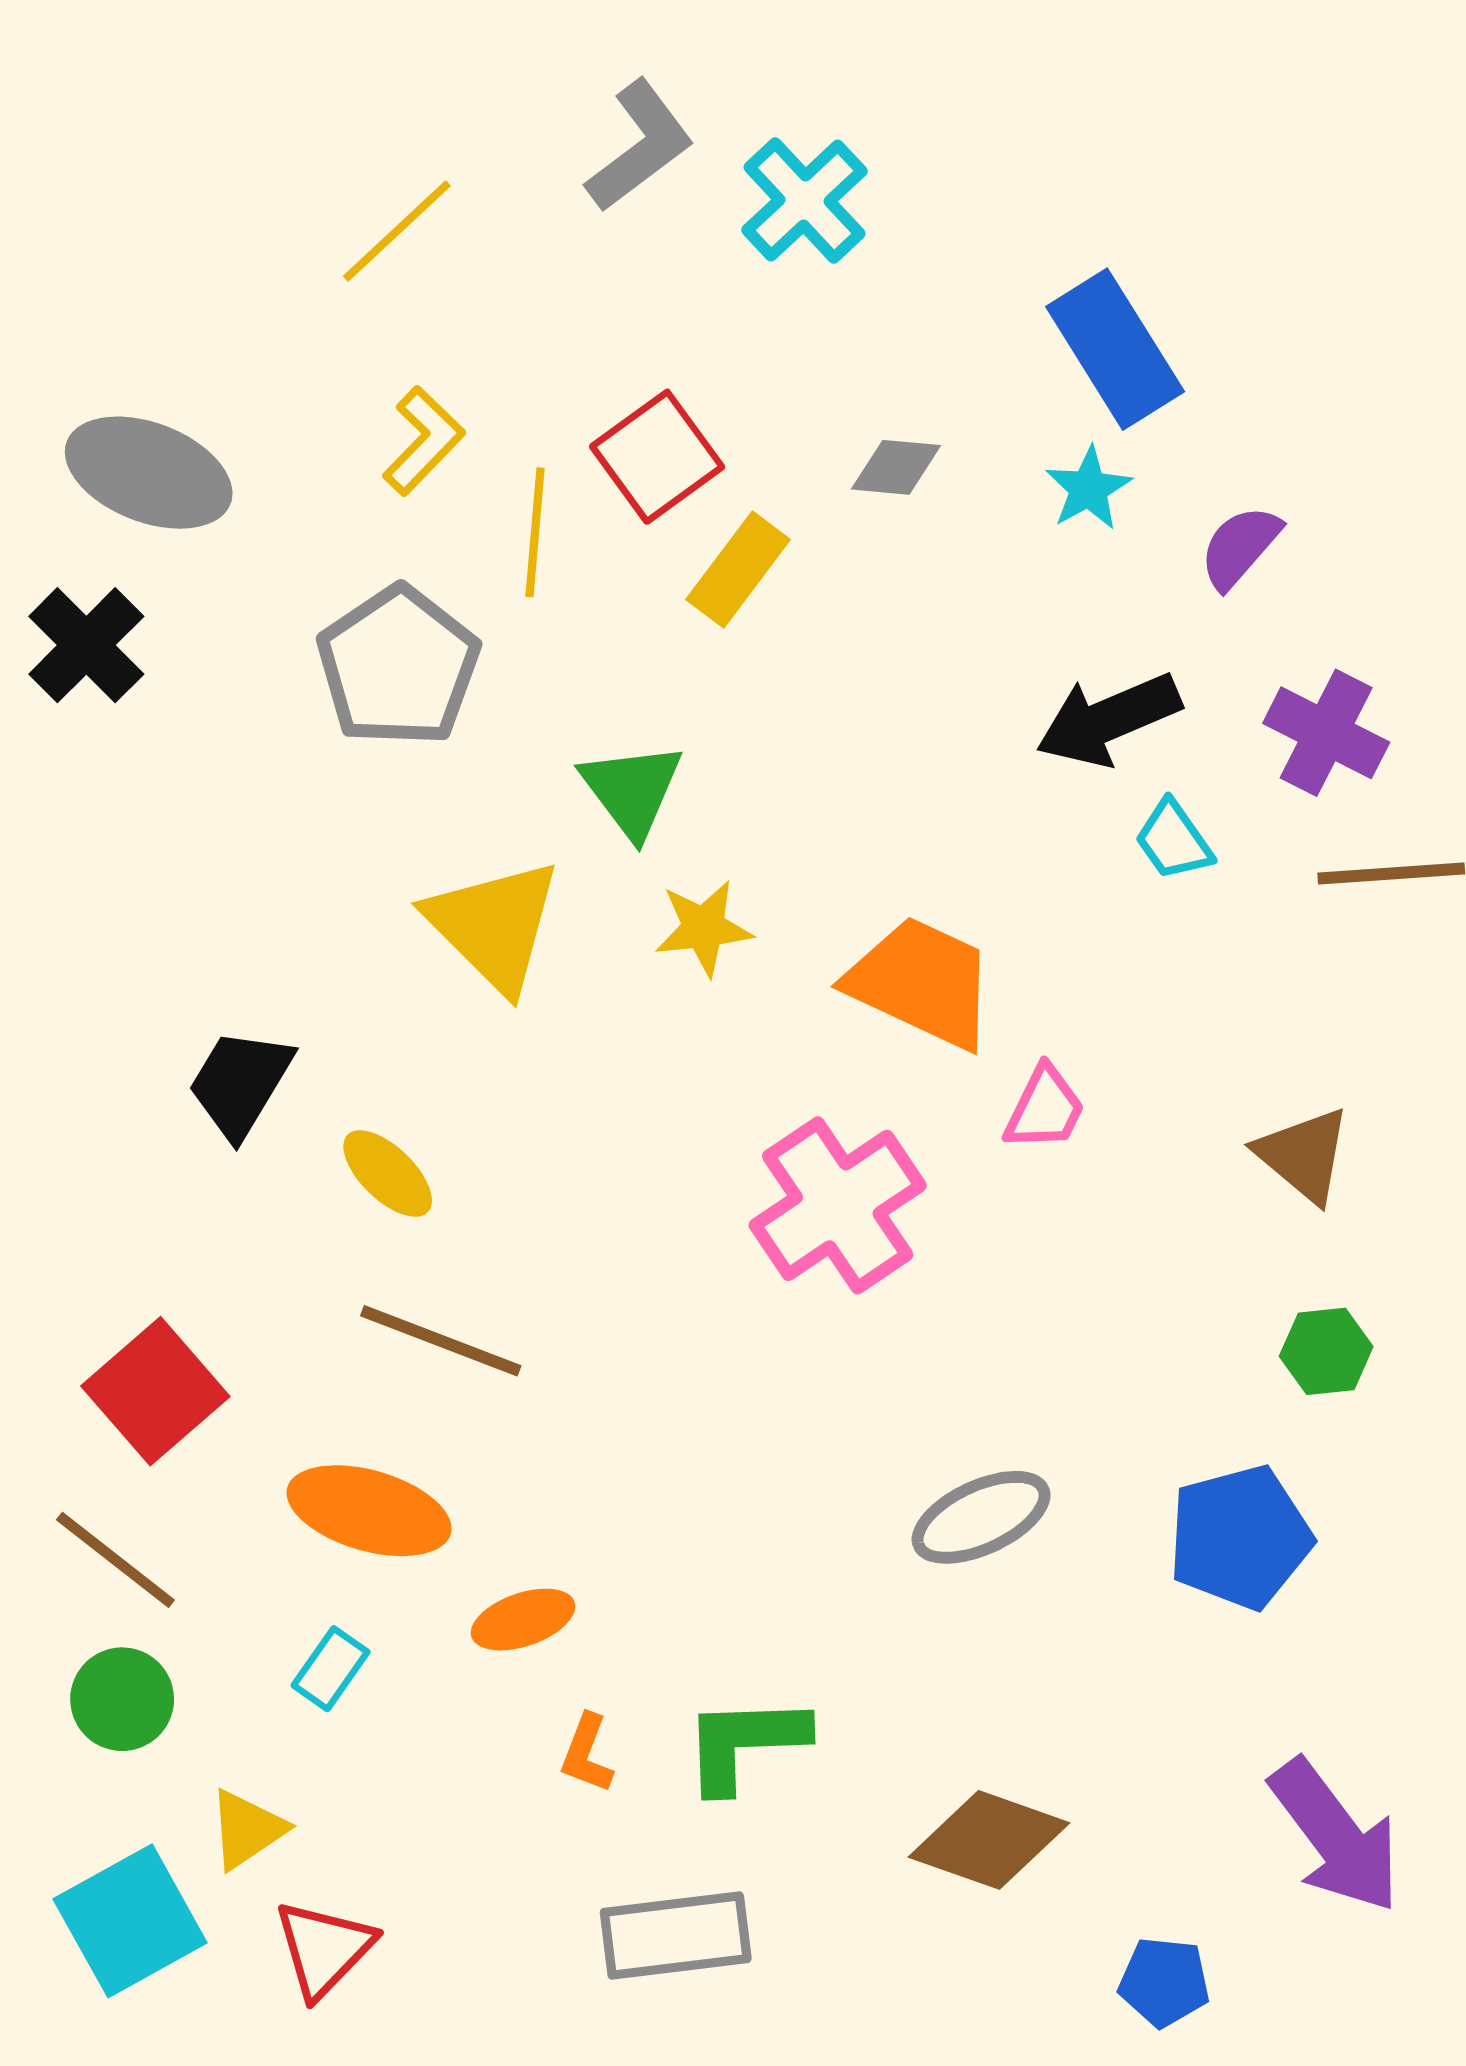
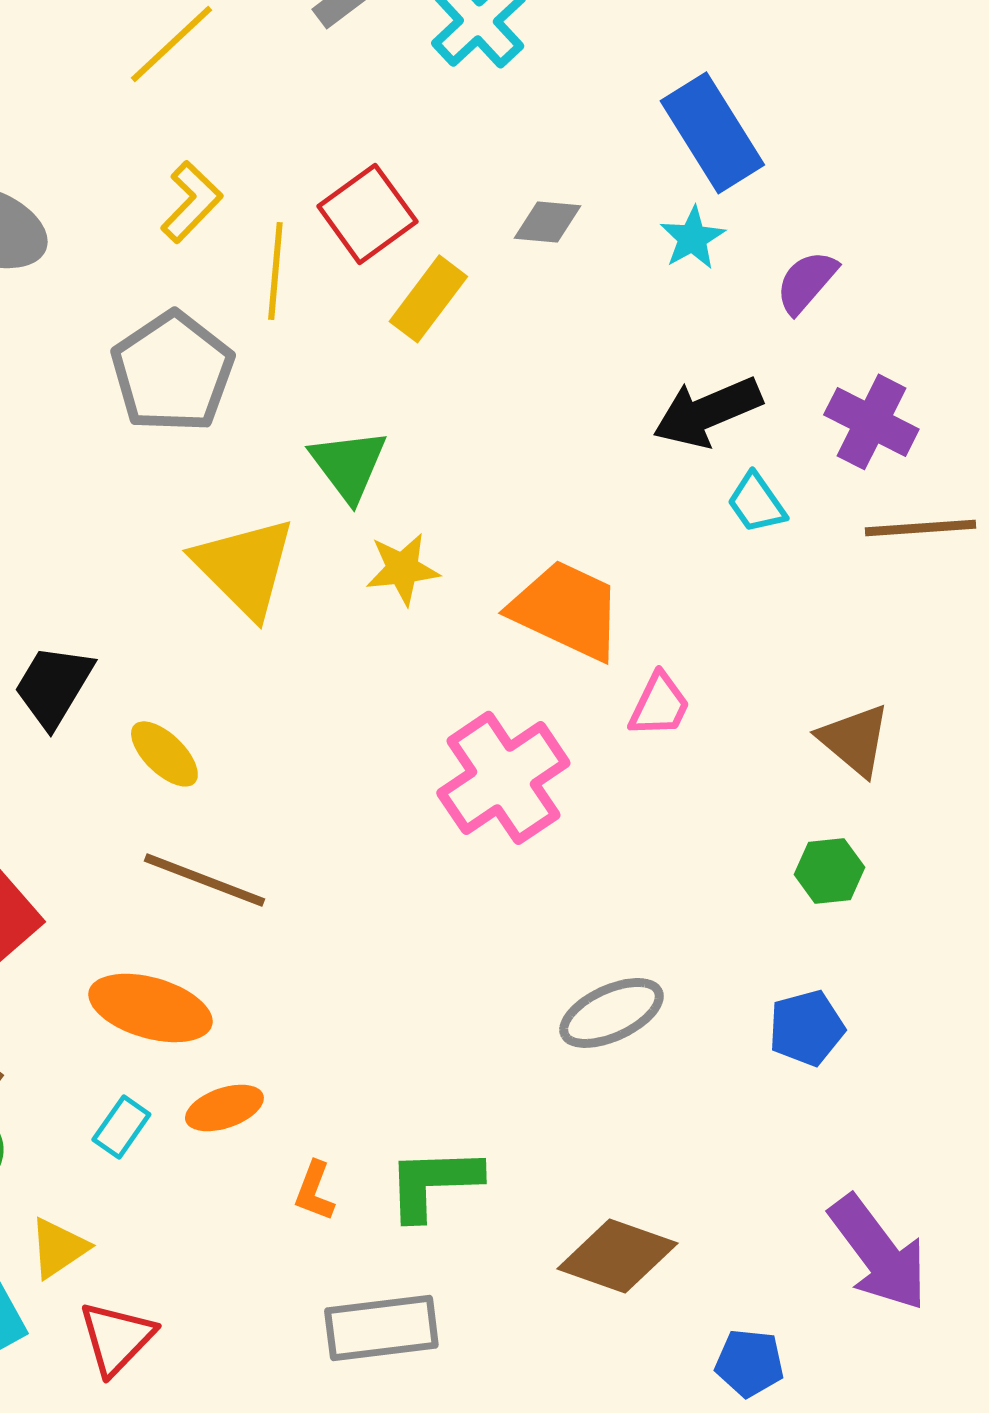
green hexagon: (1326, 1351) -> (829, 871), moved
blue pentagon: (1240, 1537) -> (806, 1028), size x0.7
orange ellipse: (523, 1620) -> (224, 1108), moved

